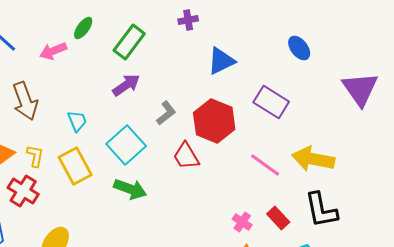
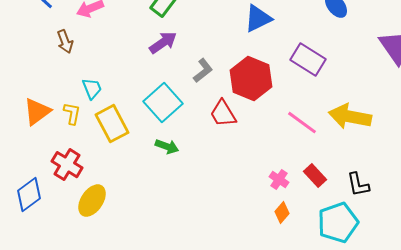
brown arrow: (25, 101) -> (65, 42), moved, size x0.6
cyan trapezoid: (77, 121) -> (92, 89), moved
green arrow: (130, 189) -> (167, 147), size x0.7
red cross: (23, 191) -> (67, 165), moved
black L-shape: (321, 210) -> (358, 185), moved, size x0.7

